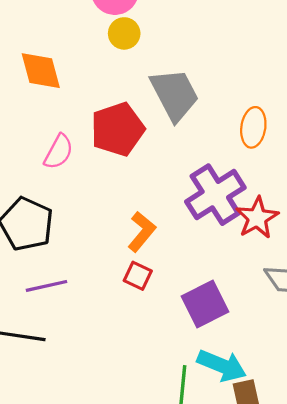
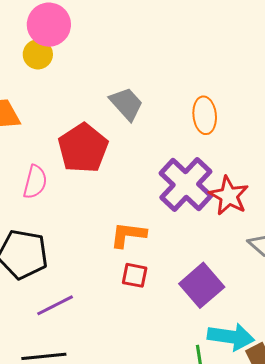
yellow circle: (124, 33) -> (38, 54), moved
gray trapezoid: (175, 95) -> (126, 104), size x0.7
orange L-shape: (142, 232) -> (128, 235), turned -108

